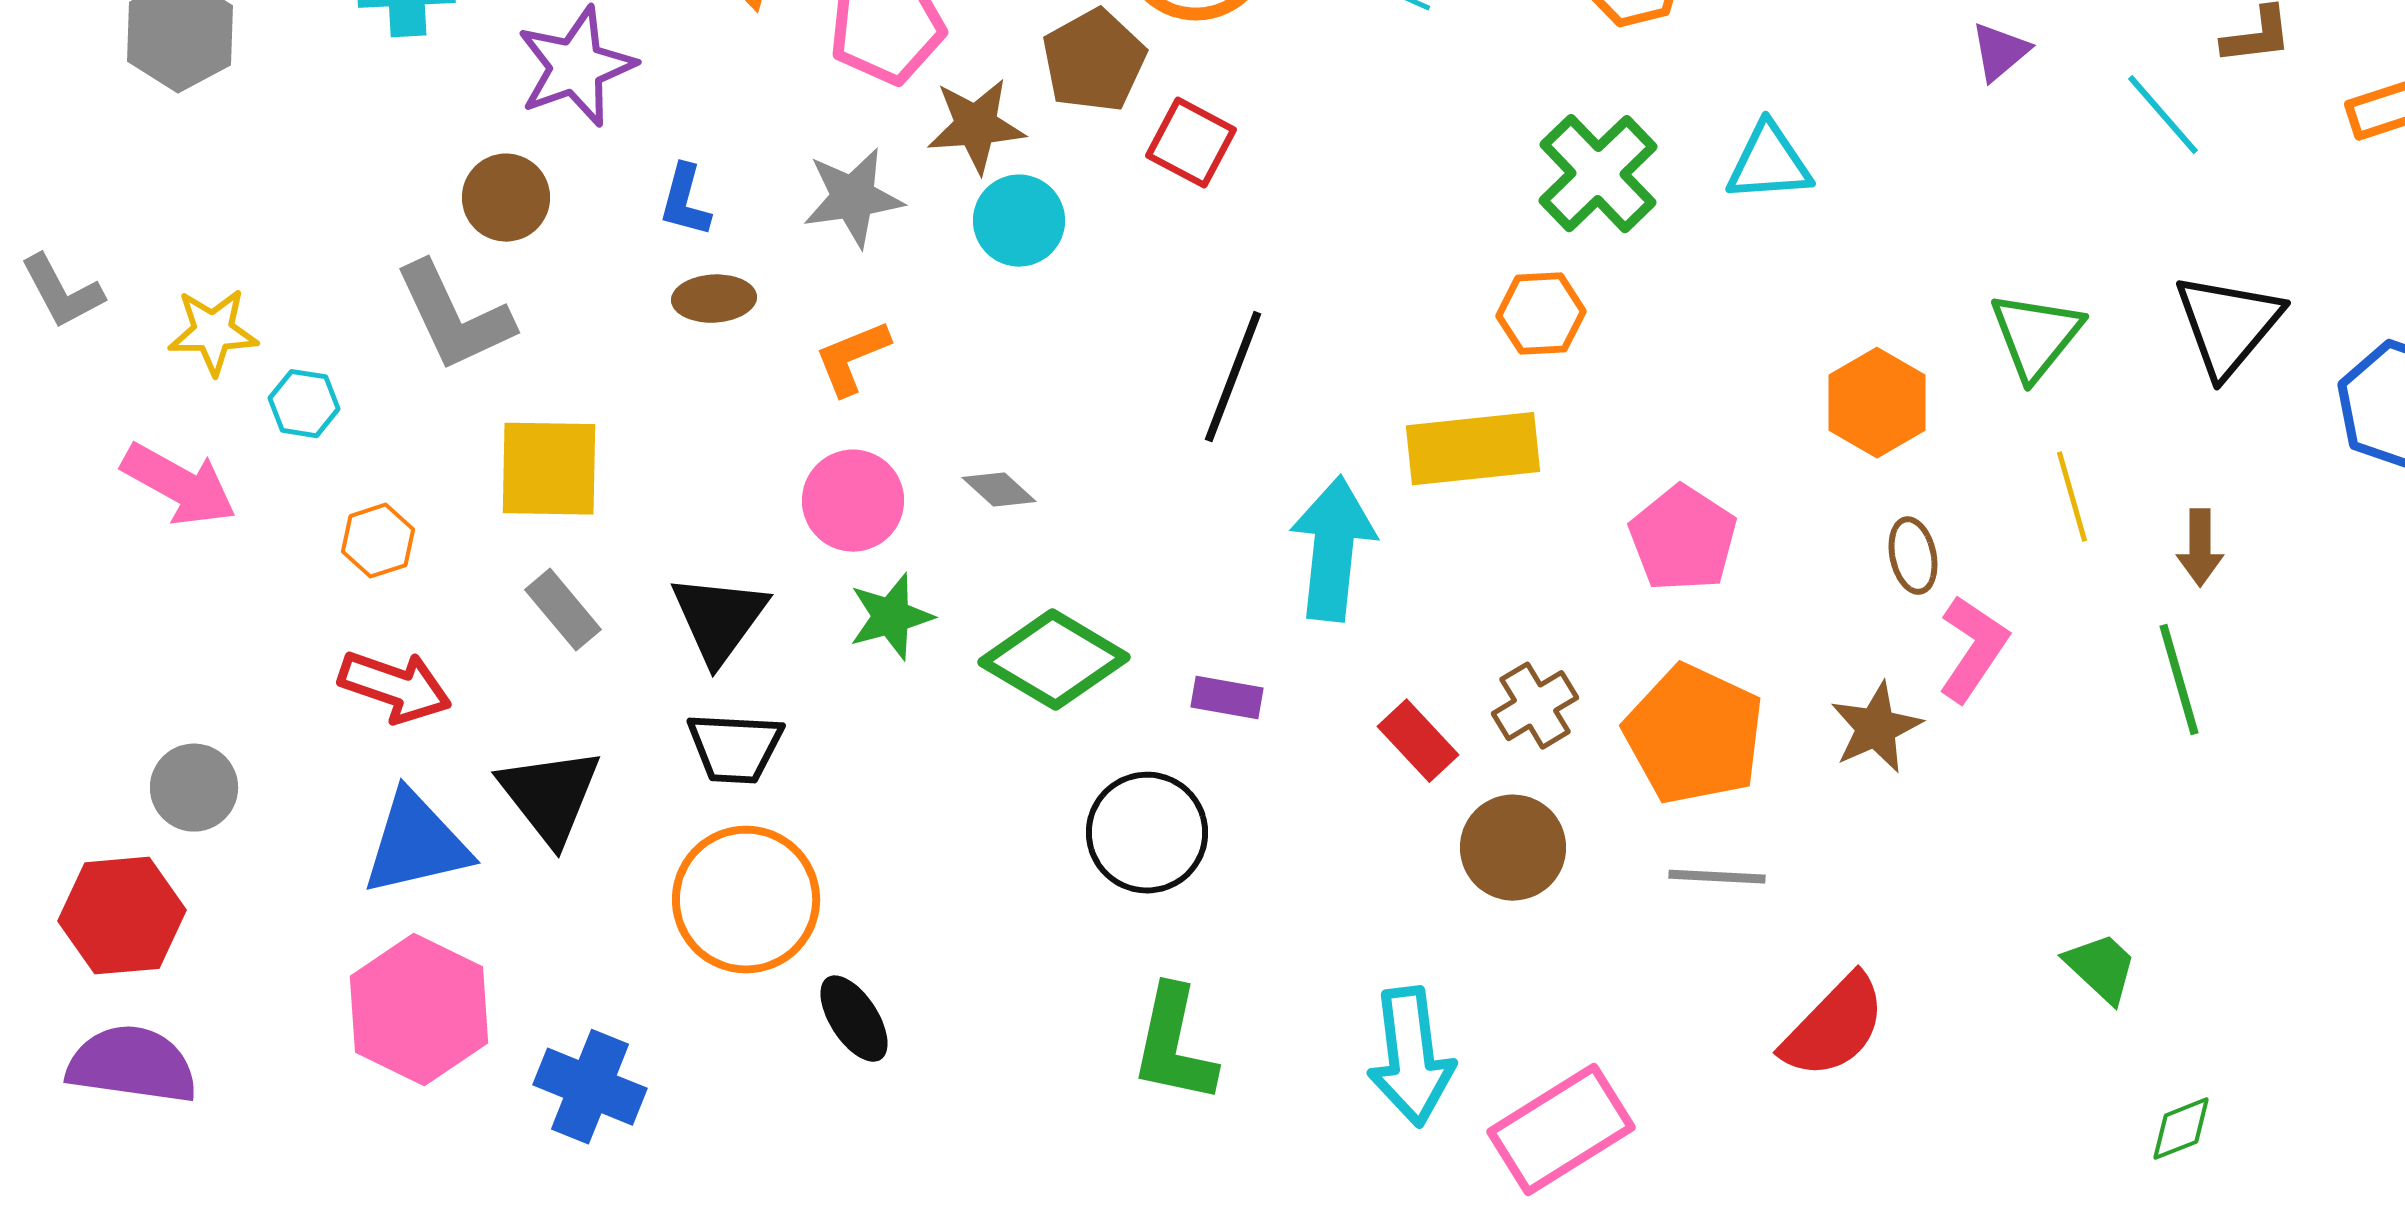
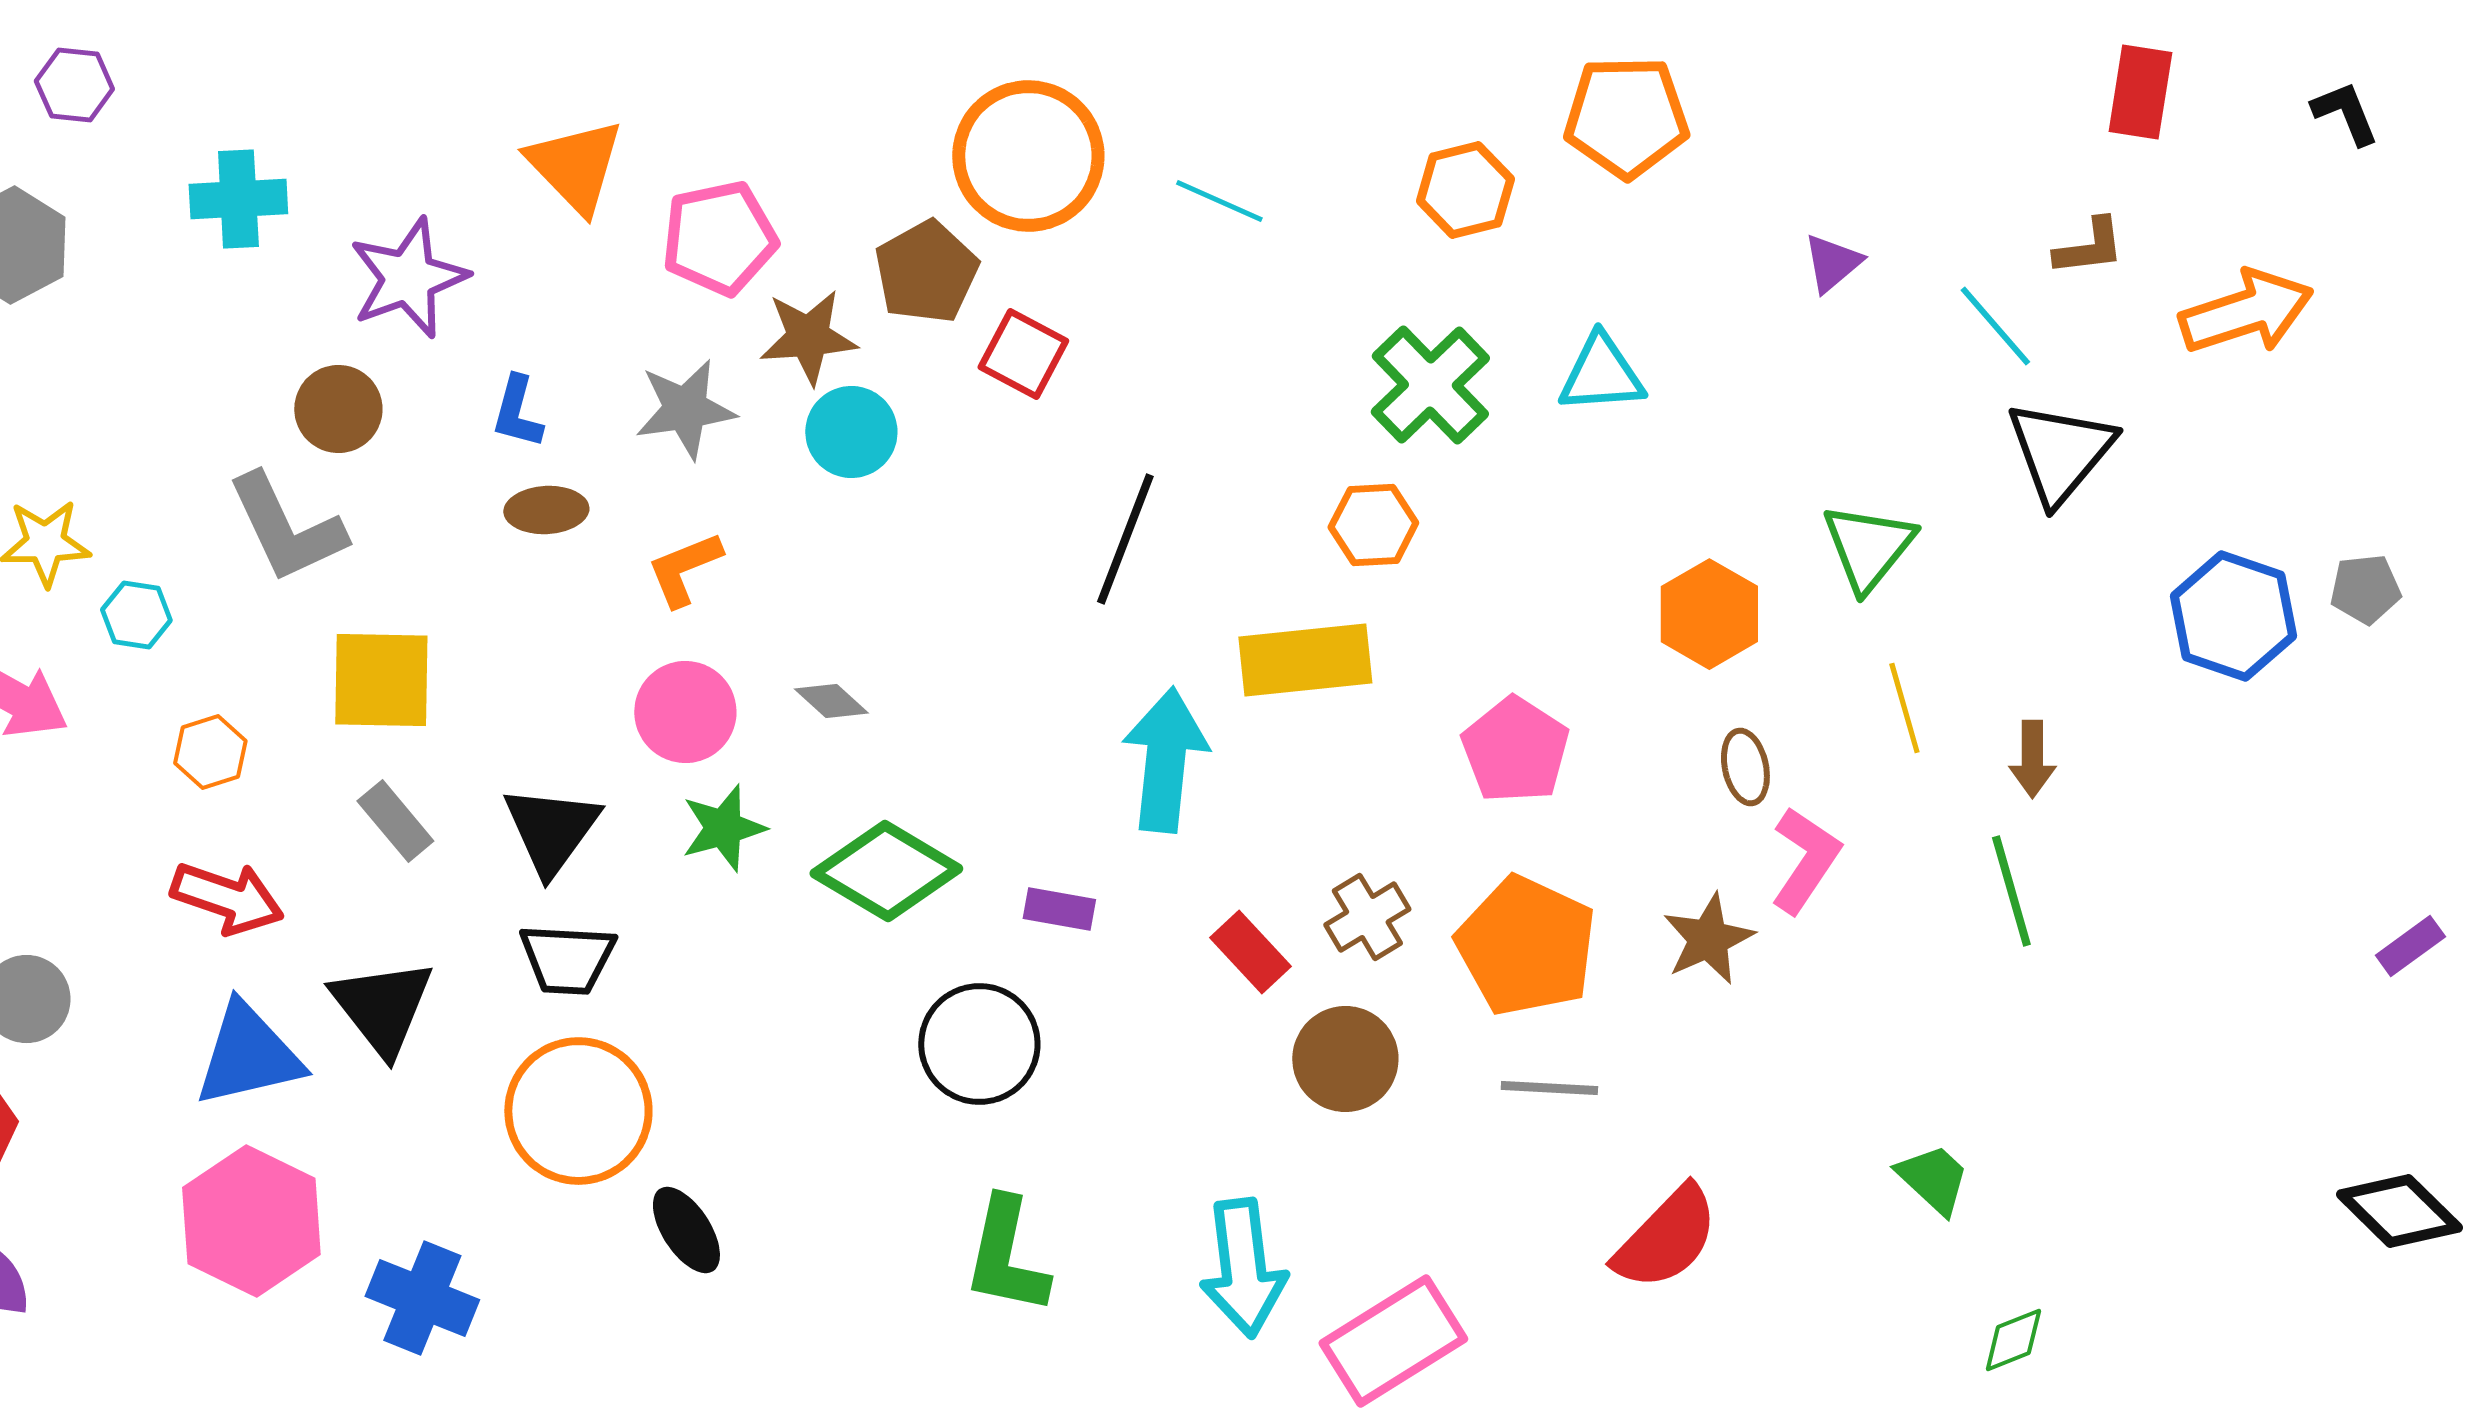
black triangle: (2228, 325) -> (2060, 452), moved
black line: (1233, 377) -> (1125, 539), moved

